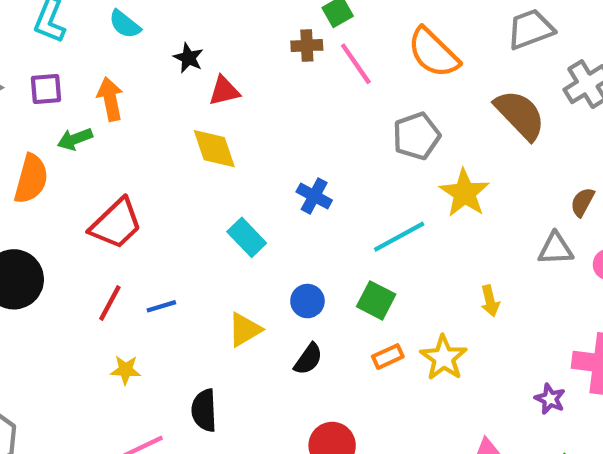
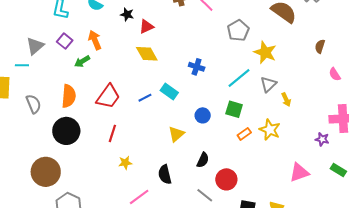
purple square: (46, 89) -> (65, 41), turned -35
orange semicircle: (31, 179) -> (69, 96), moved
gray triangle: (556, 249) -> (268, 84), moved, turned -30
blue line: (161, 306) -> (145, 98), moved
black semicircle: (308, 359) -> (203, 160), moved

